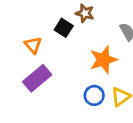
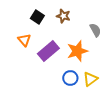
black square: (64, 28) -> (37, 17), moved
purple rectangle: (37, 78) -> (48, 51), moved

